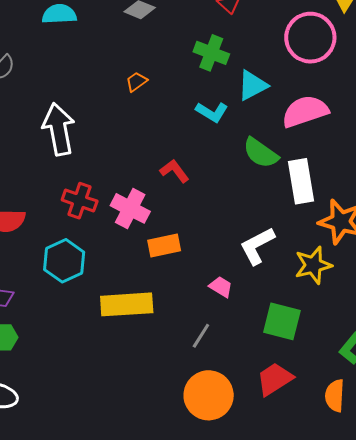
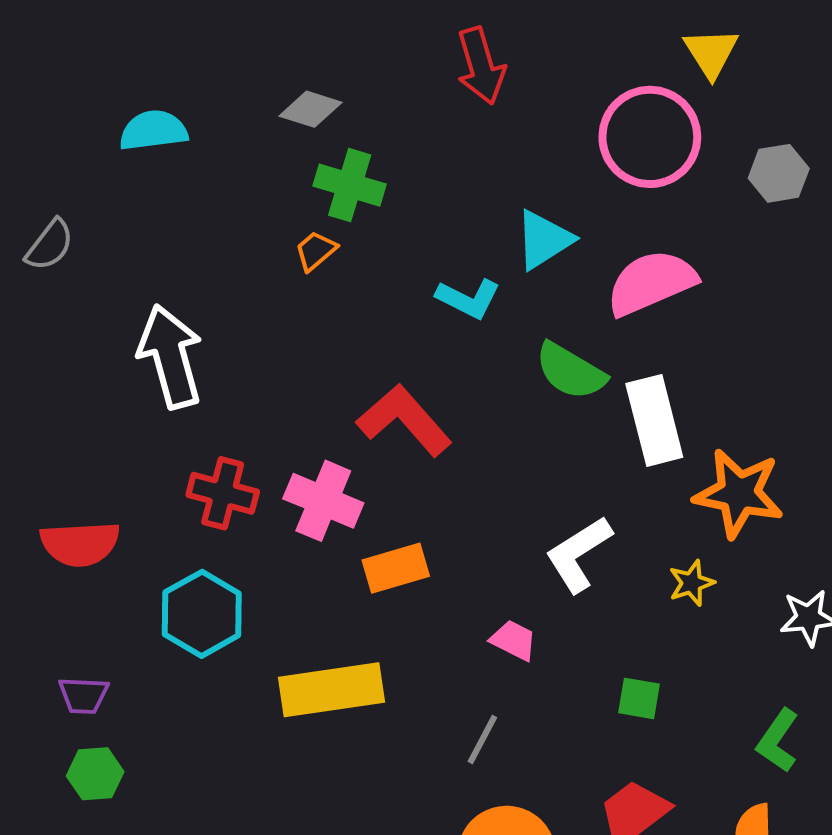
green cross: (211, 53) -> (350, 185), moved
red L-shape: (174, 171) -> (404, 420), size x1.6
yellow star: (313, 265) -> (691, 583), size x0.6
green square: (282, 321) -> (639, 698), size x0.6

